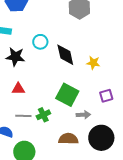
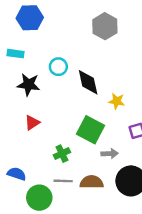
yellow star: (93, 63) -> (117, 101), moved
red triangle: (18, 89) -> (32, 123), turned -32
gray line: (23, 116) -> (63, 181), moved

